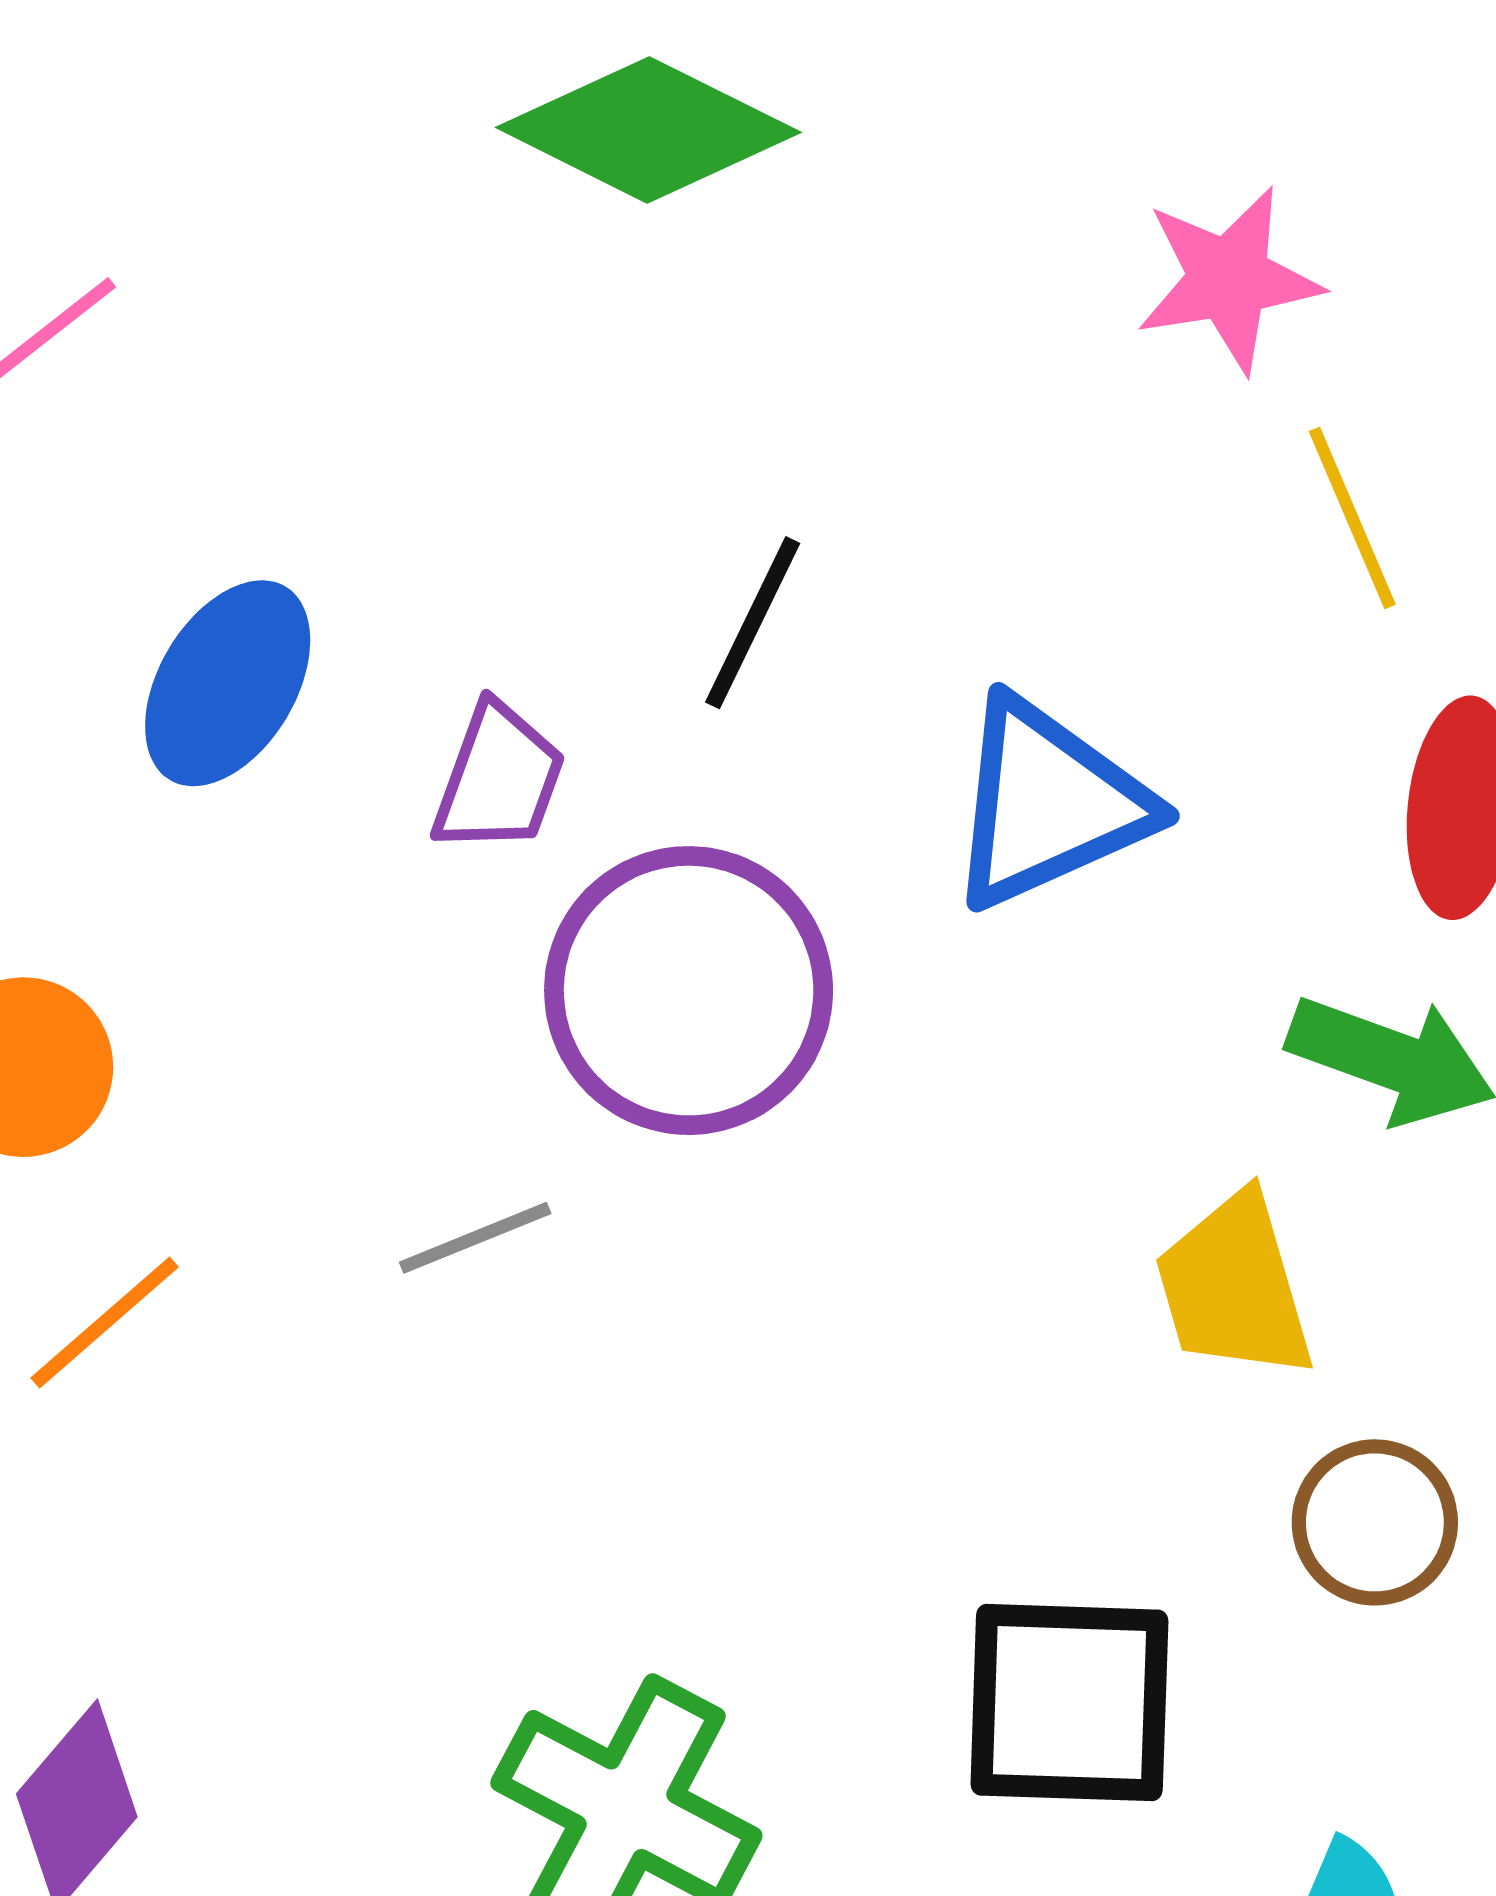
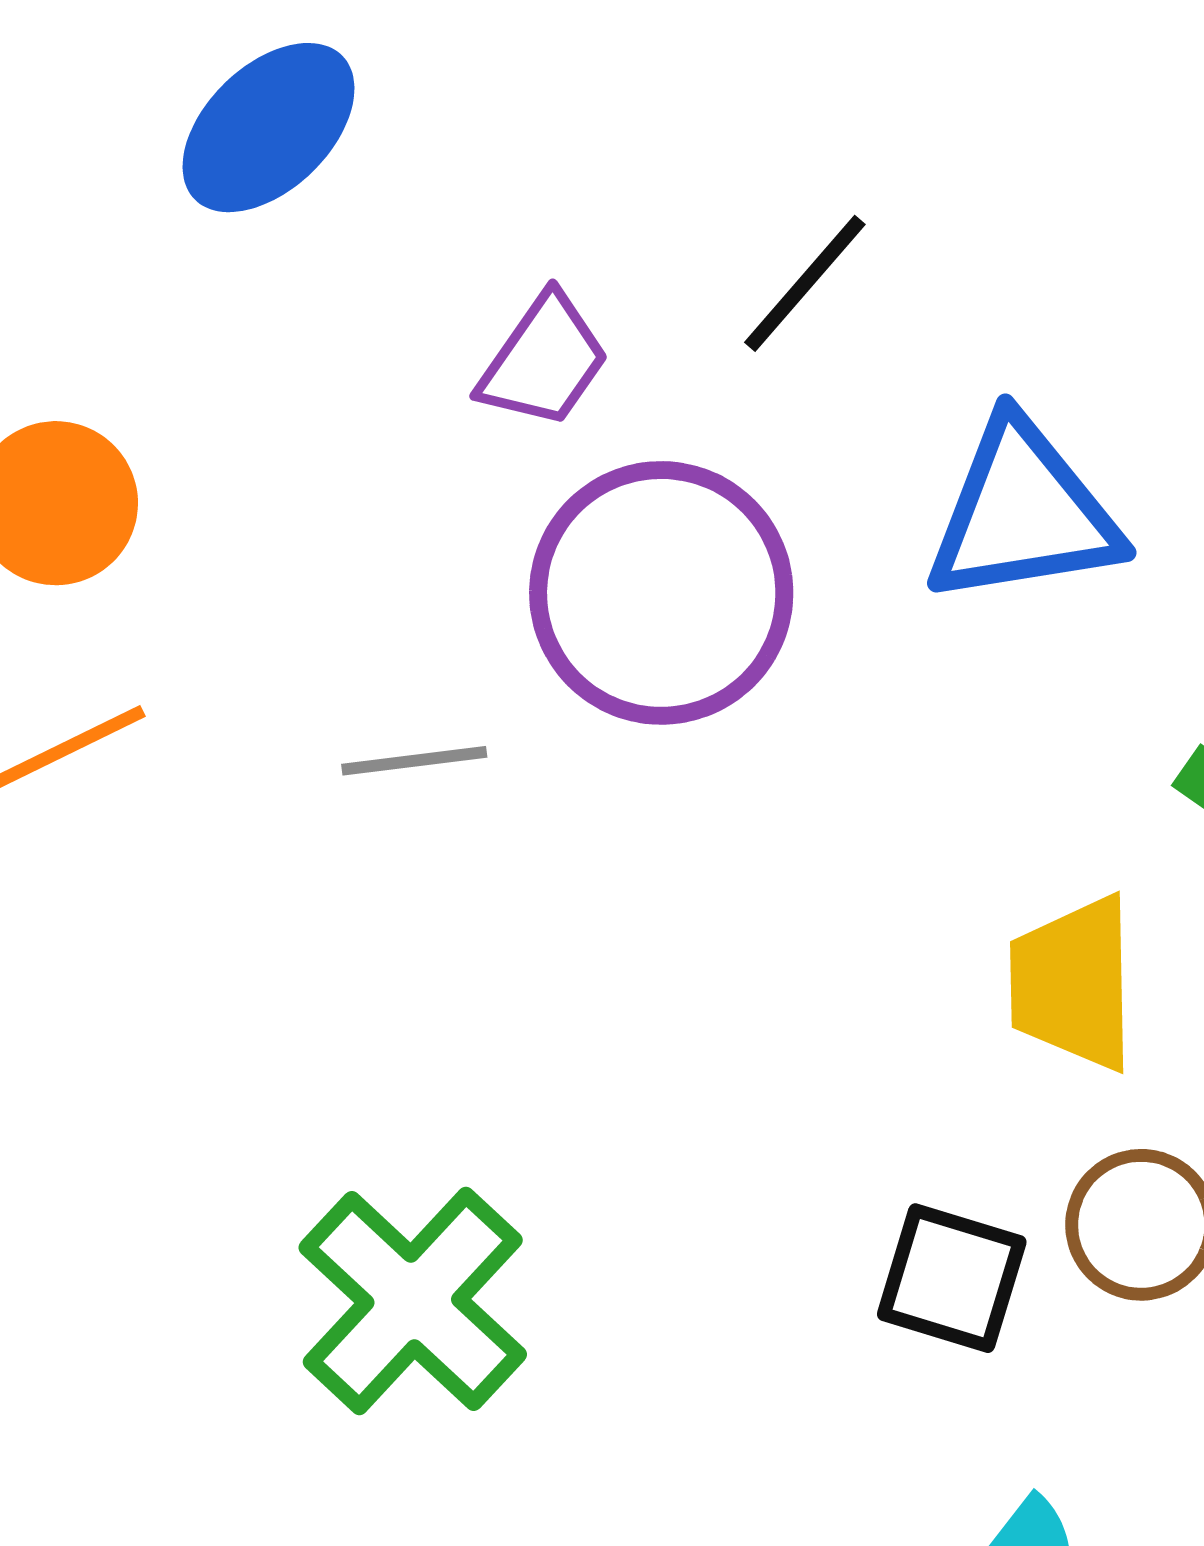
blue ellipse: (228, 683) -> (269, 128), moved
black square: (1069, 1703) -> (952, 1278), moved, size x0.7

